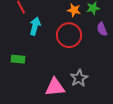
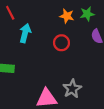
red circle: (69, 35) -> (61, 43), size x0.6

